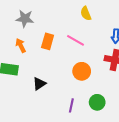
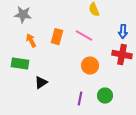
gray star: (25, 19) -> (23, 15), moved
black triangle: (39, 84) -> (41, 83), moved

